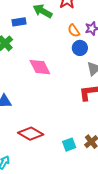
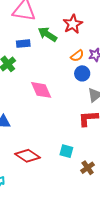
orange semicircle: (74, 31) -> (77, 56), turned -96
cyan square: (69, 145) -> (66, 151), moved, turned 32

